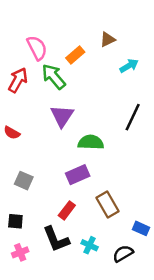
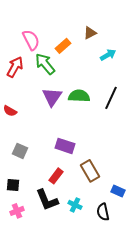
green semicircle: (91, 142) -> (79, 96), moved
purple rectangle: (78, 175) -> (65, 146), turned 42
black semicircle: (123, 254) -> (103, 212), turned -72

